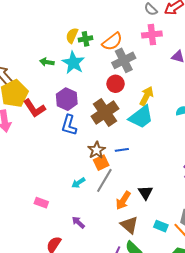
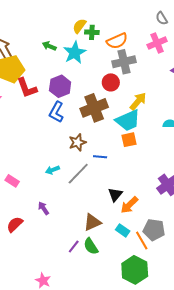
pink cross: (152, 35) -> (157, 43), turned -30
blue line: (122, 150) -> (100, 157), moved
orange square: (101, 163) -> (129, 140), moved
orange arrow: (123, 200) -> (129, 205), moved
brown triangle: (129, 225) -> (92, 222), turned 42

